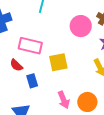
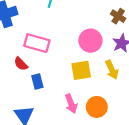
pink circle: (81, 26) -> (90, 41), moved
yellow square: (58, 62) -> (81, 70), moved

